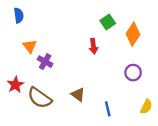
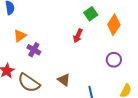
orange triangle: (30, 46) -> (20, 36), turned 32
red arrow: (93, 46) -> (78, 36), turned 32

